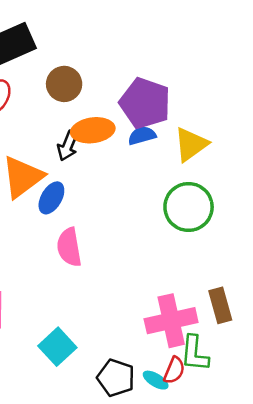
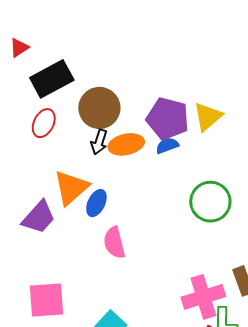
brown circle: (64, 84) -> (99, 108), size x1.4
yellow triangle: (191, 144) -> (208, 117), moved
black arrow: (68, 146) -> (99, 142), moved

